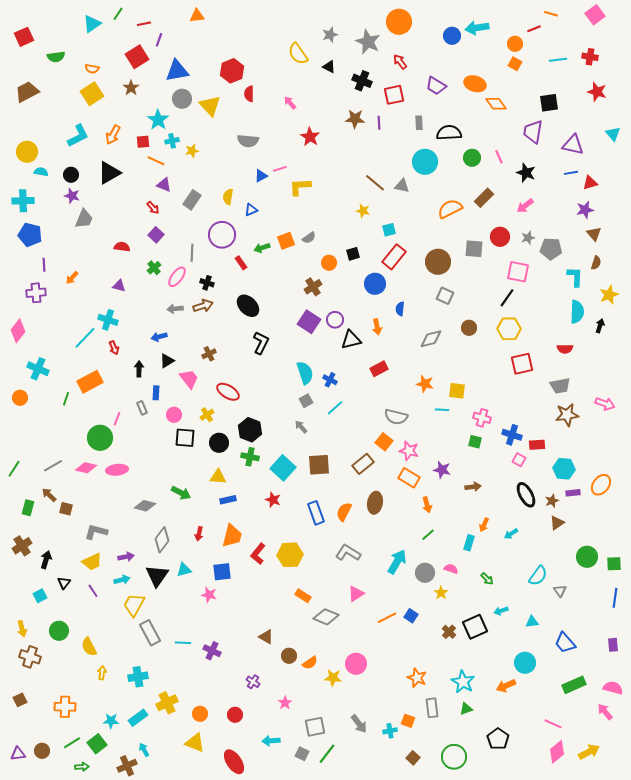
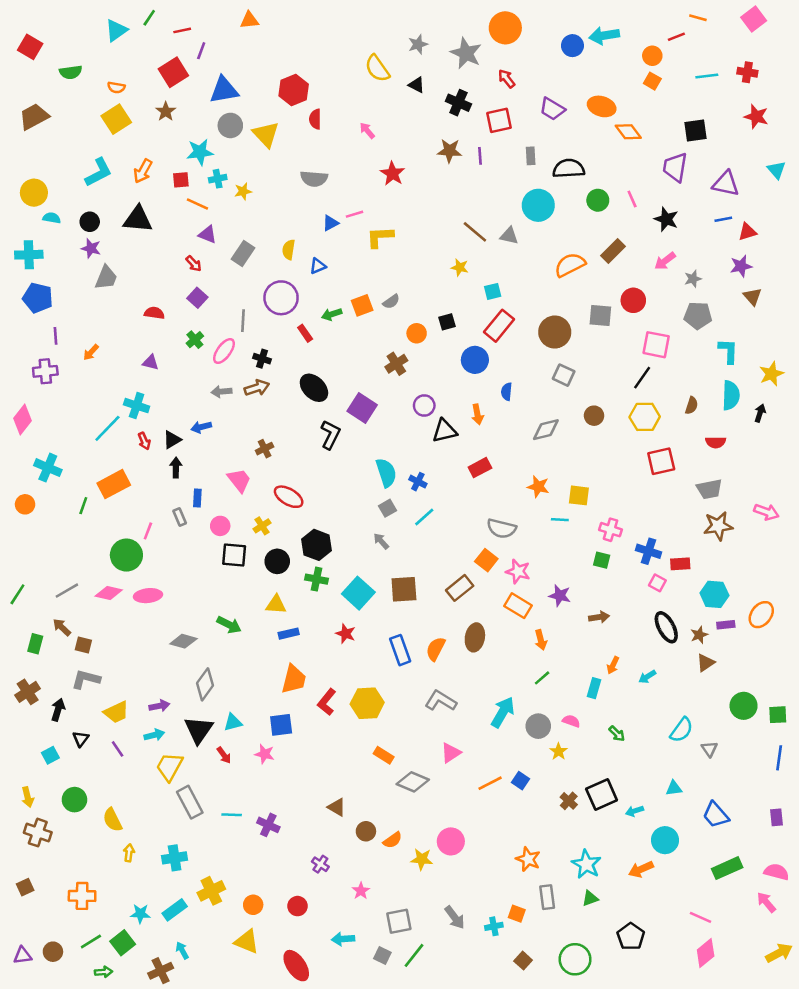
red square: (24, 37) -> (30, 47), turned -36
cyan star: (158, 120) -> (200, 152), turned 30
black triangle: (109, 173) -> (138, 219), turned 35
gray star: (528, 238) -> (693, 279), moved
brown semicircle: (596, 263) -> (692, 406), moved
purple square: (309, 322) -> (362, 408), moved
black triangle: (167, 361) -> (172, 440), moved
gray L-shape: (96, 532) -> (86, 679), moved
red arrow: (199, 534) -> (224, 755), moved, turned -48
cyan arrow: (501, 611) -> (635, 811), moved
yellow arrow: (589, 752) -> (779, 953), moved

